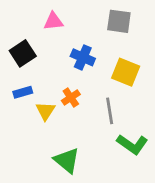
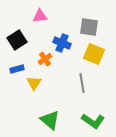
gray square: (119, 21) -> (89, 27), moved
orange cross: (71, 98) -> (45, 59), moved
green L-shape: (132, 144) -> (93, 121), moved

